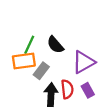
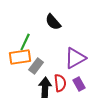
black semicircle: (55, 45) -> (53, 22), moved

